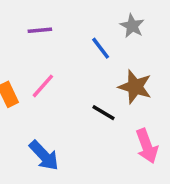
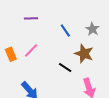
gray star: (132, 26) -> (92, 29), moved

